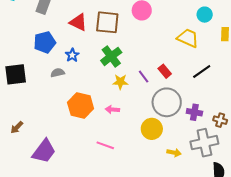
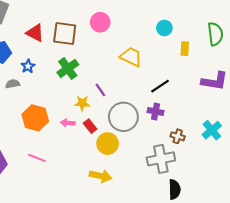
yellow trapezoid: (188, 38) -> (131, 57), moved
red rectangle: (165, 71) -> (90, 126), moved
yellow star: (120, 82) -> (82, 103), moved
purple cross: (194, 112) -> (155, 111), moved
pink line: (105, 145) -> (37, 158), moved
yellow arrow: (174, 153) -> (101, 176), moved, size x1.5

